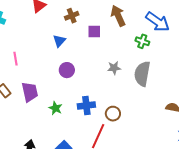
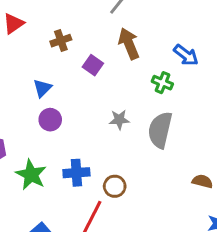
blue arrow: (158, 22) -> (186, 55), size x0.7
purple square: (94, 31) -> (93, 65), turned 32
blue triangle: (59, 41) -> (42, 88), moved
green star: (55, 108) -> (31, 175), size x1.5

